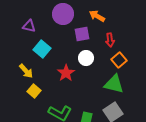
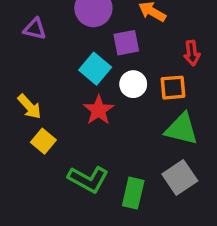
red arrow: (110, 40) -> (192, 53), moved
cyan square: (42, 49) -> (95, 69), moved
orange square: (119, 60) -> (173, 88), moved, turned 35

